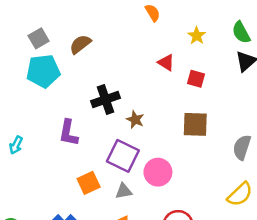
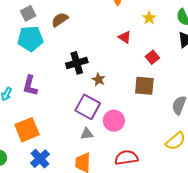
red square: (196, 79) -> (152, 57), moved, turned 32
purple L-shape: (68, 133) -> (30, 86), moved
orange square: (89, 183) -> (27, 130), moved, size x1.4

